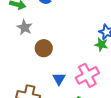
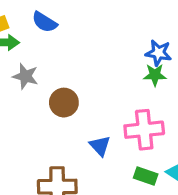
pink cross: (87, 75) -> (144, 130), turned 35

